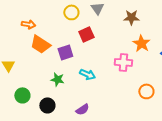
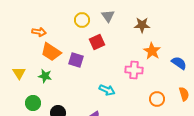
purple square: (65, 52) -> (76, 60), turned 35
cyan arrow: (87, 74) -> (107, 90), moved
green star: (57, 79) -> (45, 76), moved

